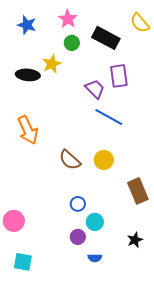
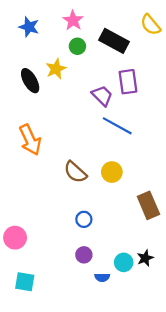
black ellipse: (28, 75) -> (30, 81), turned 55
cyan circle: (95, 222) -> (124, 262), moved

